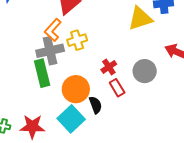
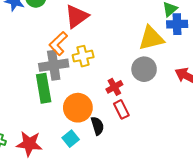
gray circle: (145, 71) -> (144, 69), moved
cyan square: (71, 119) -> (71, 139), size x0.6

